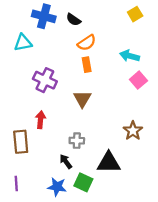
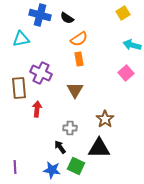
cyan arrow: (130, 56) -> (132, 45), moved
brown star: (133, 131) -> (105, 119), moved
brown rectangle: (21, 142) -> (19, 88), moved

